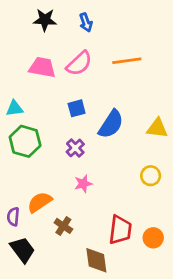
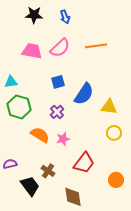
yellow triangle: (157, 128) -> (109, 107), moved
orange semicircle: (40, 202) -> (40, 135), moved, turned 66
purple semicircle: (13, 217) -> (10, 164), turned 72
red trapezoid: (120, 230) -> (84, 163), moved, turned 30
black trapezoid: (22, 250) -> (30, 186), moved

